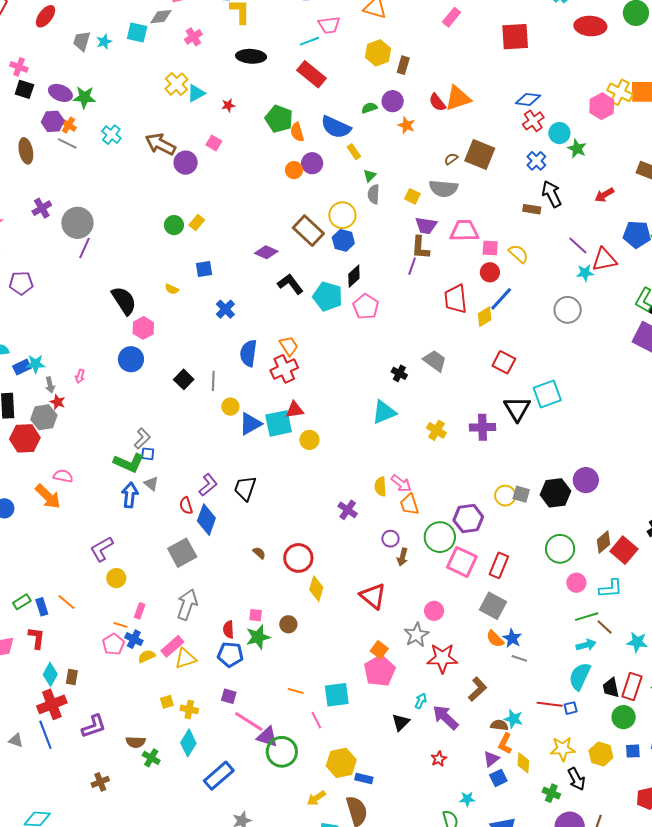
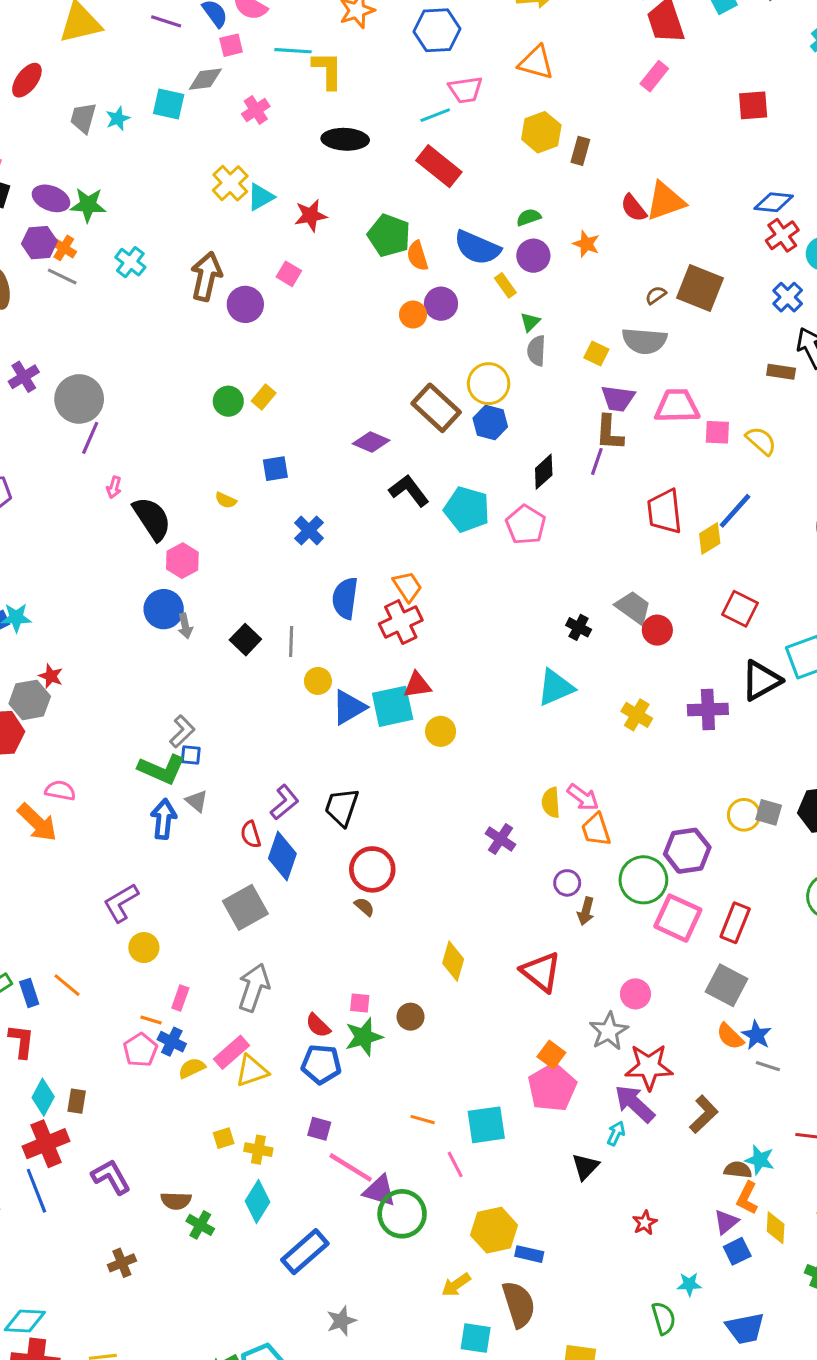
red square: (515, 37) -> (753, 105), size x0.7
purple circle: (393, 101) -> (533, 256), moved
red star: (228, 105) -> (311, 215), size x1.5
brown arrow: (160, 144) -> (206, 276), turned 76
red circle: (490, 272) -> (657, 630), moved
black diamond: (354, 276) -> (544, 472), moved
pink arrow: (80, 376) -> (114, 487), moved
gray arrow: (50, 385) -> (185, 626), moved
black triangle: (517, 409) -> (761, 680), turned 32
red circle: (298, 558) -> (372, 869), moved
red semicircle: (228, 630) -> (318, 1026), turned -42
purple arrow: (445, 717) -> (635, 1104), moved
purple L-shape: (94, 726) -> (111, 1177), turned -100

